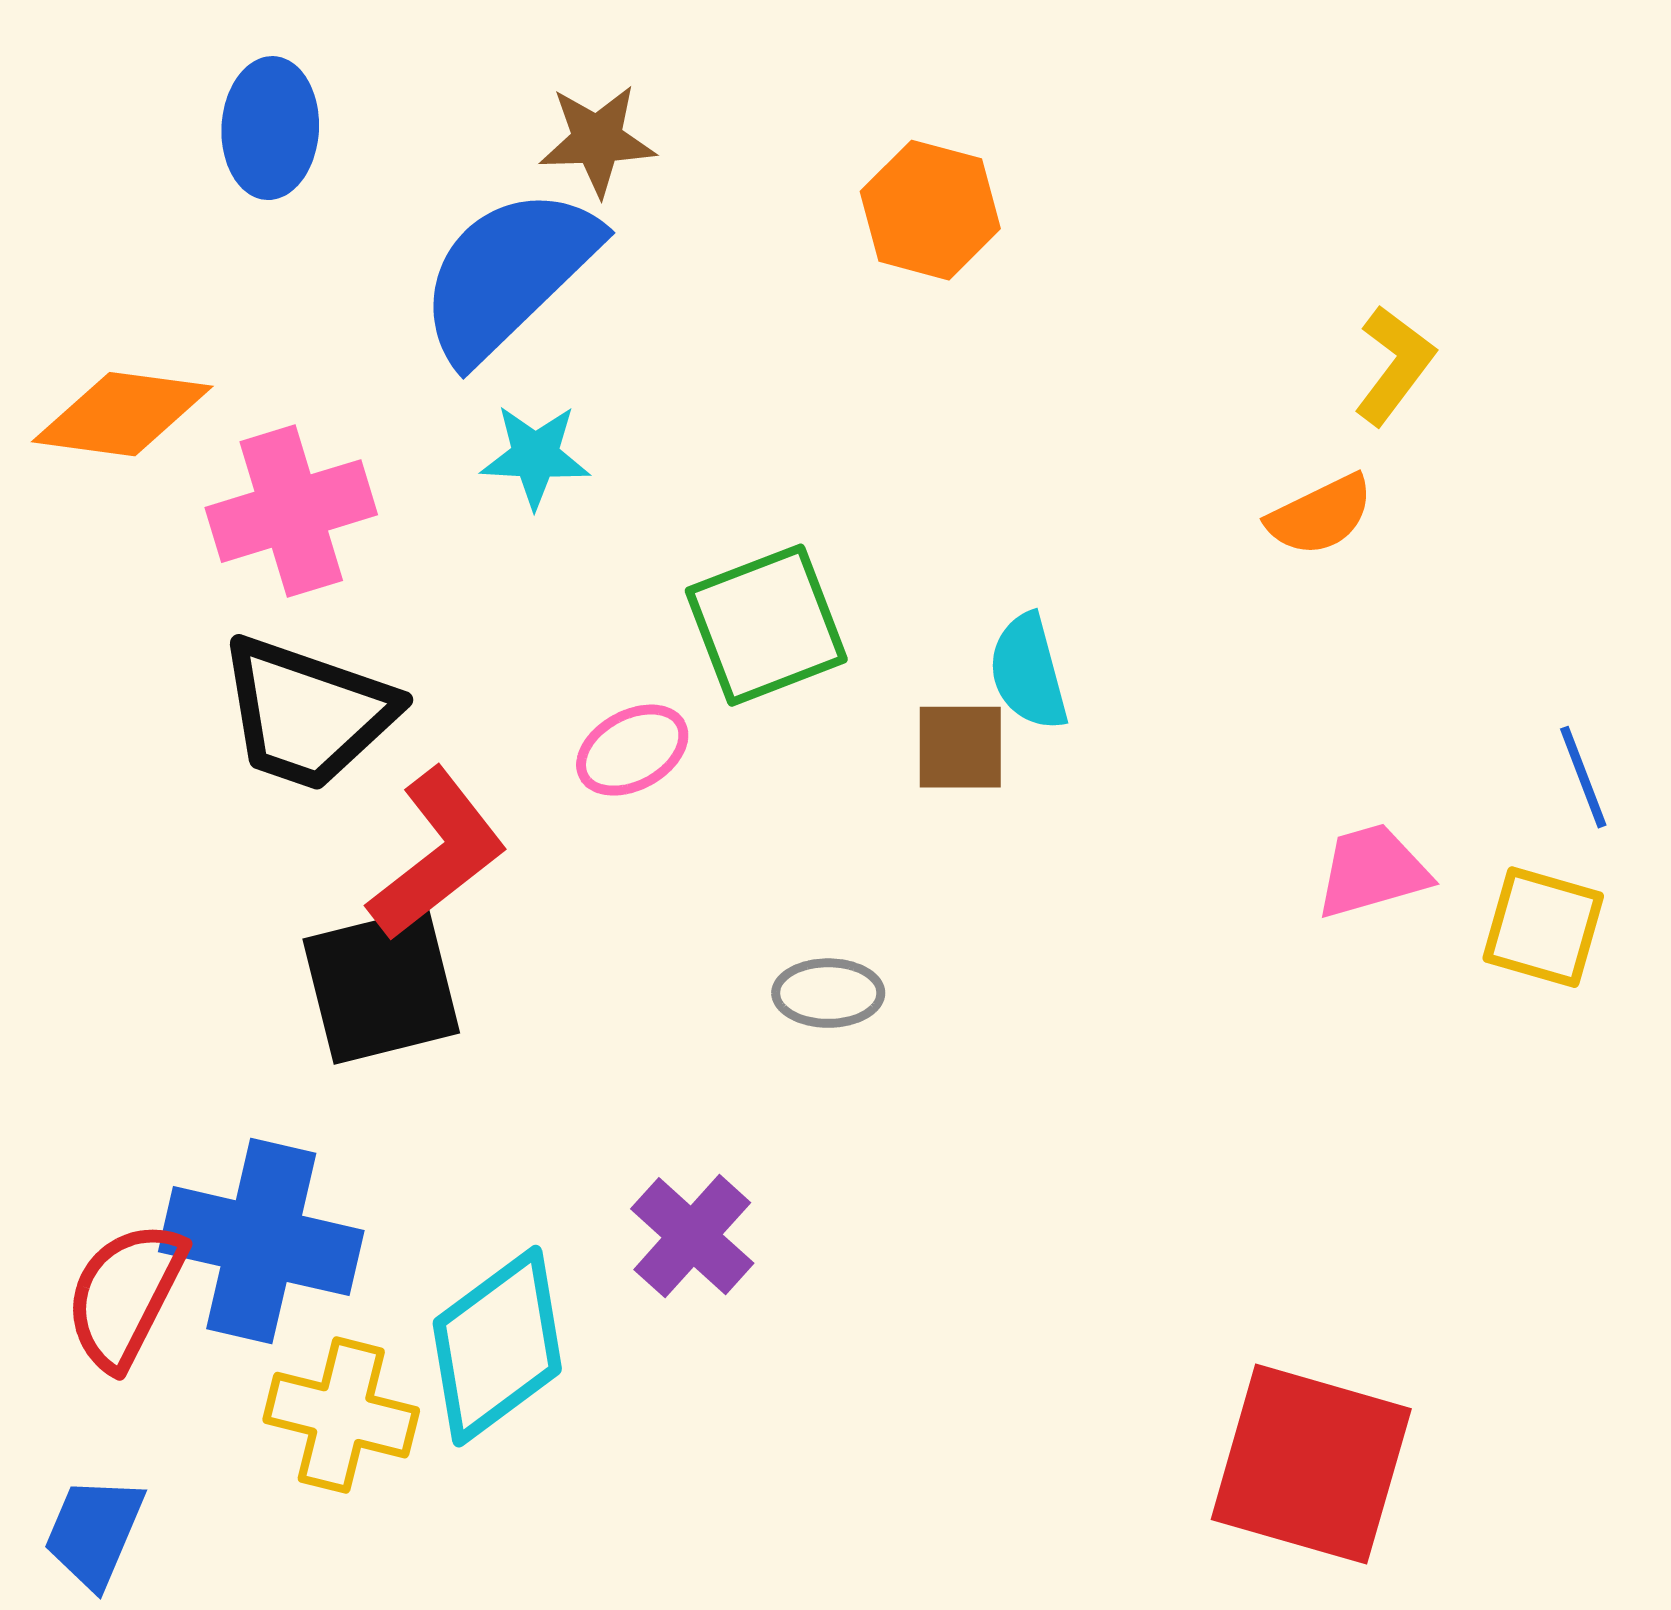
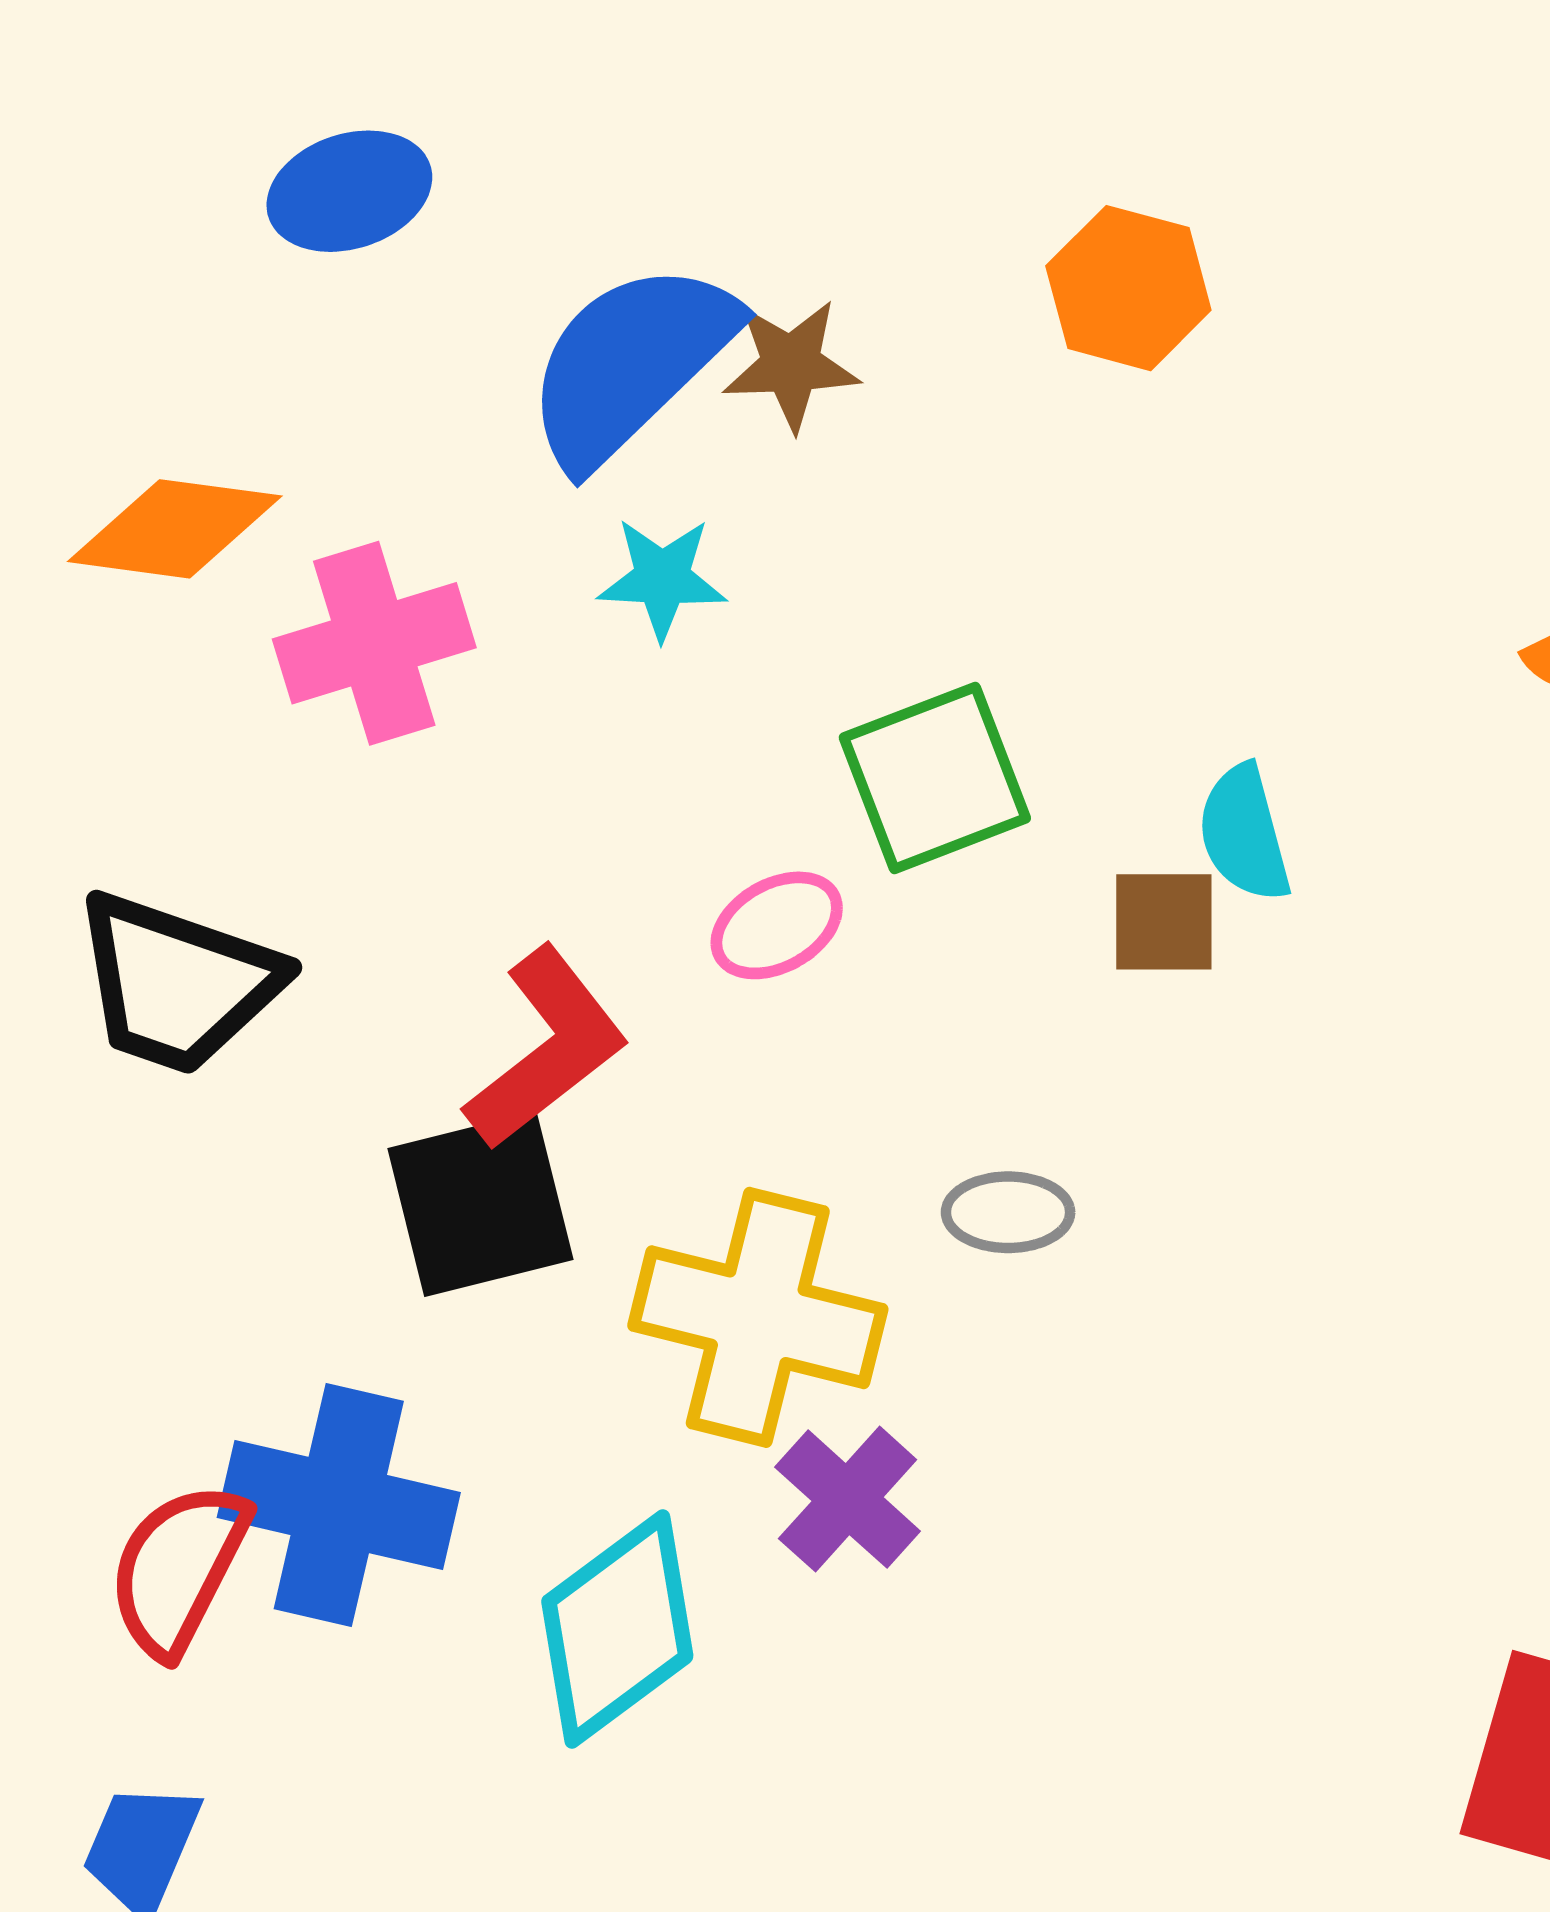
blue ellipse: (270, 128) -> (349, 191), turned 69
brown star: (597, 140) -> (791, 365), moved
black trapezoid: (307, 713) -> (177, 983), moved
yellow cross: (341, 1415) -> (758, 1317), moved, size x1.4

